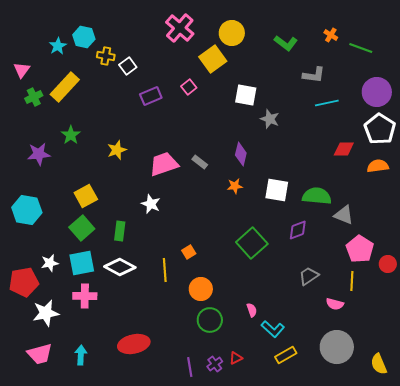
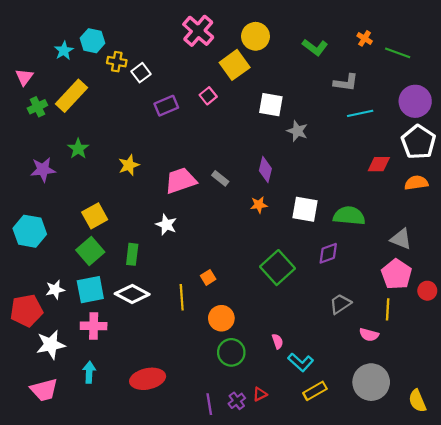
gray triangle: (344, 215) -> (401, 239), moved
cyan arrow: (81, 355) -> (89, 372), moved

